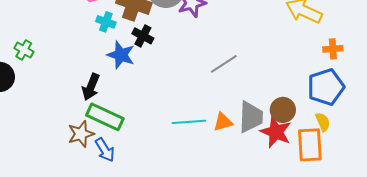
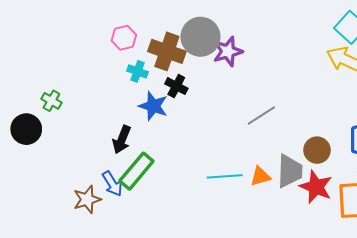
brown circle: (283, 110) -> (317, 150), moved
green rectangle: (105, 117) -> (136, 171), turned -75
brown star: (81, 134) -> (87, 199), moved
blue arrow: (105, 150) -> (112, 184), moved

